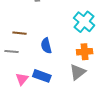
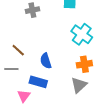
brown line: (20, 33) -> (18, 50), turned 40
blue rectangle: (42, 76) -> (38, 82), moved

